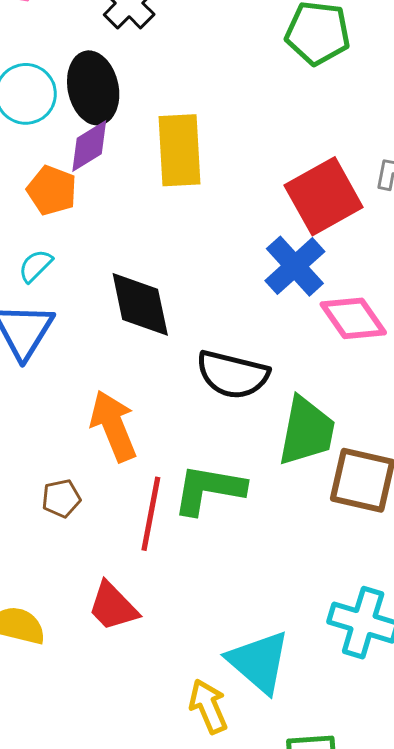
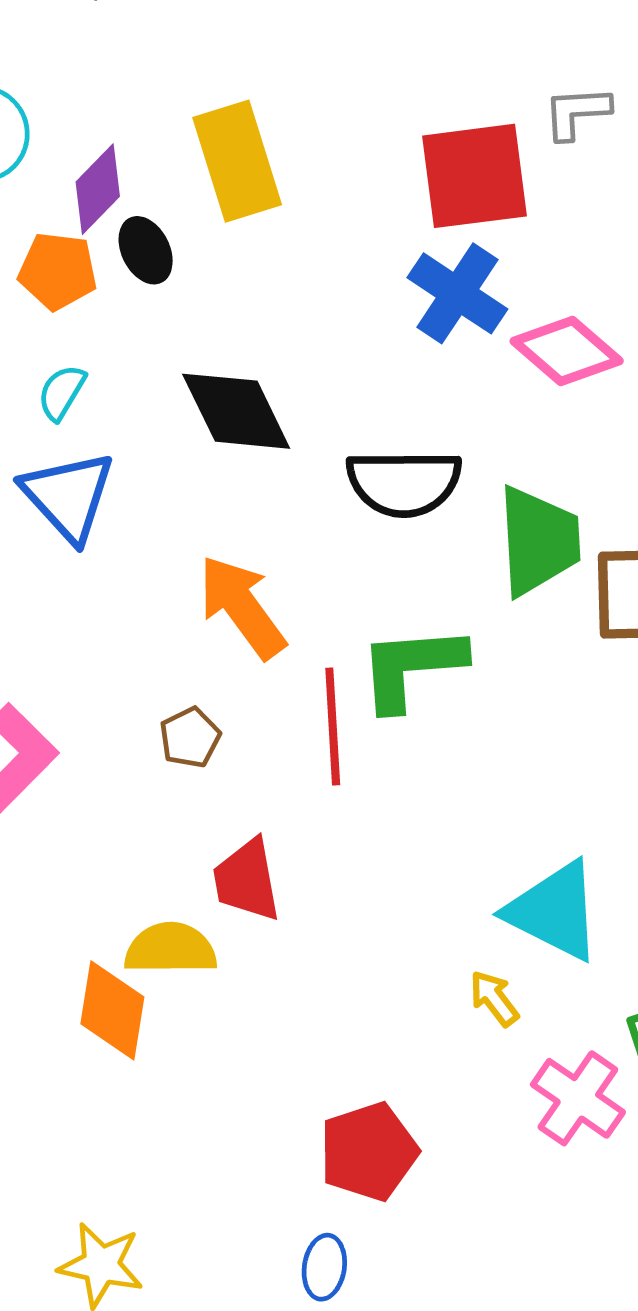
black ellipse: (93, 88) -> (146, 250), moved, size x0.6
red square: (324, 196) -> (475, 176), turned 36
red trapezoid: (113, 606) -> (247, 880), moved, turned 48
yellow arrow: (208, 706) -> (494, 998), size x0.7

